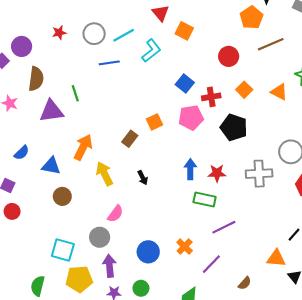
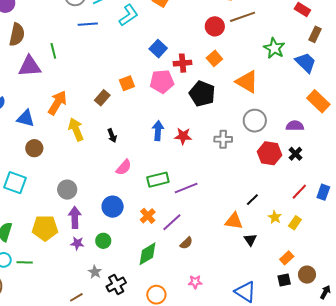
red circle: (229, 56) -> (215, 26), moved
orange triangle: (279, 92) -> (247, 82), moved, size x1.4
gray cross: (259, 174) -> (223, 139), size x0.7
green rectangle: (205, 199) -> (158, 180), moved, turned -30
pink semicircle: (115, 214) -> (124, 167), moved
orange cross: (185, 246) -> (148, 216), moved
cyan square: (63, 250) -> (15, 183), moved
brown semicircle: (245, 283) -> (186, 243), moved

